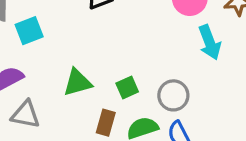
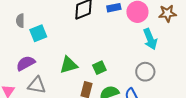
gray circle: (173, 95) -> (145, 72), moved

